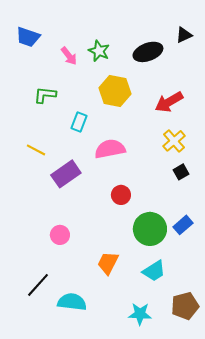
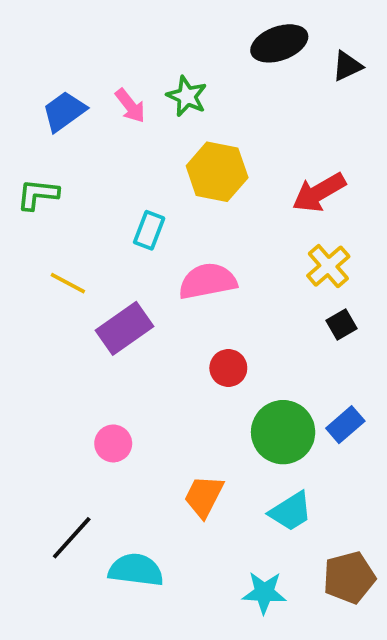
blue trapezoid: (28, 37) -> (64, 111), moved, turned 125
black ellipse: (148, 52) -> (279, 43), moved
green L-shape: (45, 95) -> (38, 194), moved

